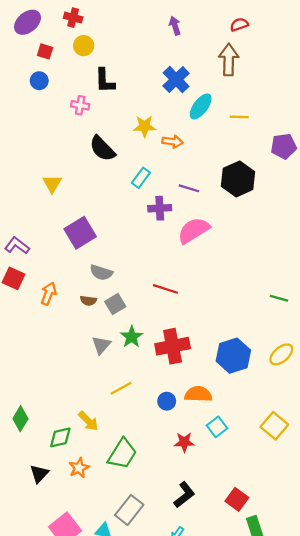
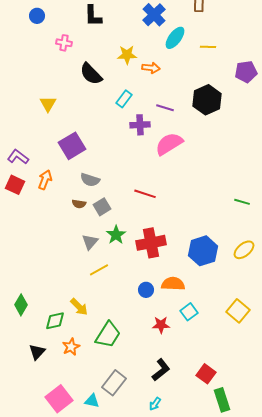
pink cross: (80, 105) -> (64, 43), moved
orange arrow: (49, 294) -> (45, 180), moved
yellow line: (121, 388) -> (99, 270), moved

